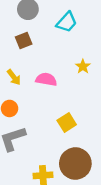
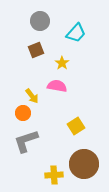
yellow star: (83, 66) -> (62, 63), moved
yellow arrow: (14, 77) -> (32, 96), moved

